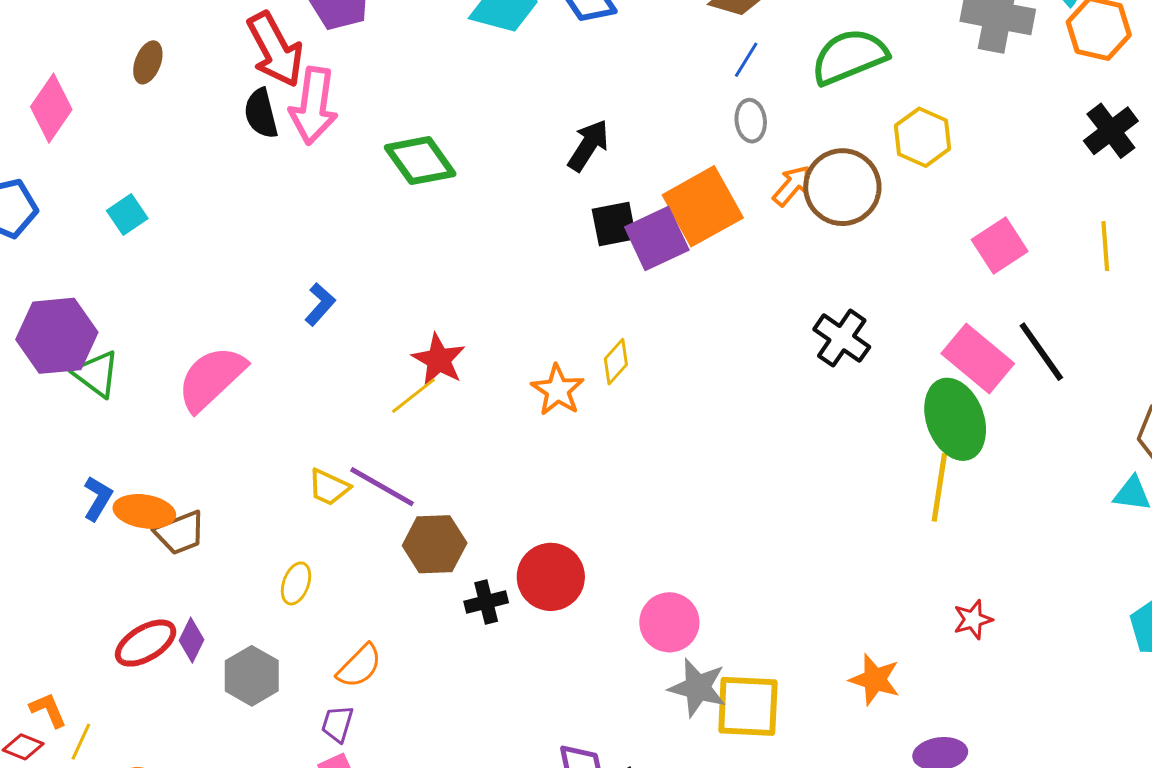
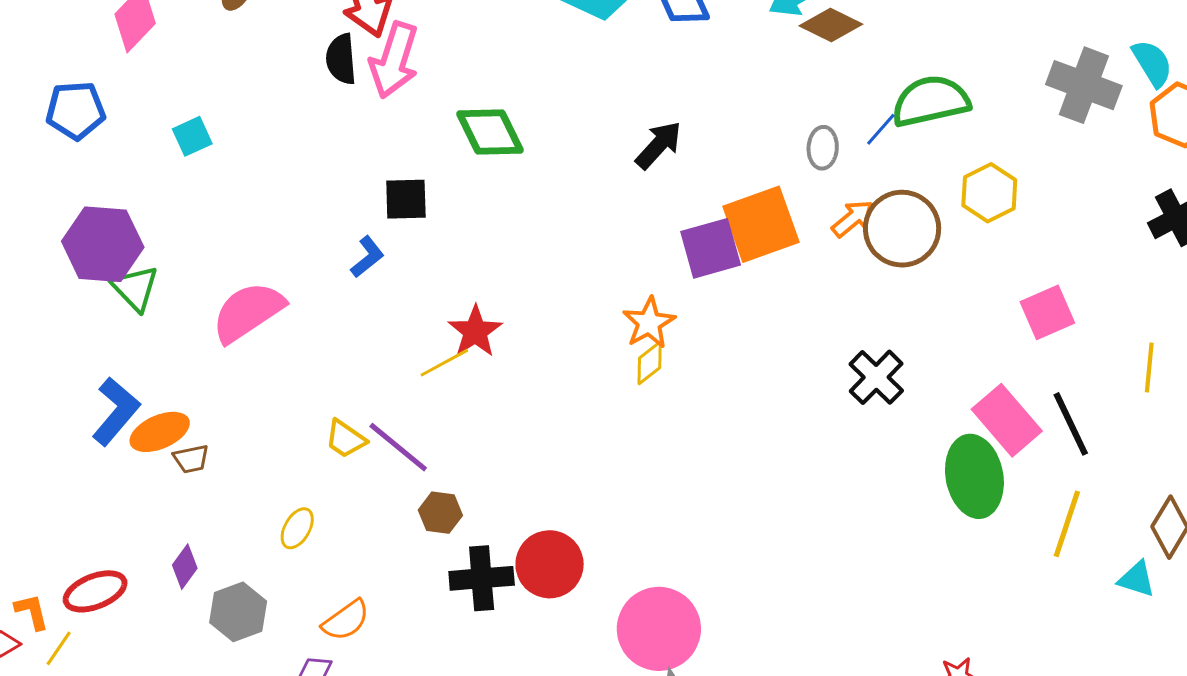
blue line: (746, 60) -> (881, 129), moved
black square: (614, 224) -> (406, 199), moved
yellow line: (1105, 246) -> (1149, 368), moved
orange star: (558, 390) -> (649, 323), moved
yellow line: (939, 487) -> (1067, 524), moved
blue L-shape: (98, 498) -> (116, 411), size x1.5
orange ellipse: (144, 511) -> (160, 432), turned -42
brown trapezoid: (180, 533) -> (191, 459), size x0.7
brown hexagon: (435, 544) -> (440, 513), size x0.7
black cross: (486, 602) -> (482, 578), size x1.5
pink circle: (669, 622) -> (659, 629), size x1.4
red ellipse: (146, 643) -> (95, 591), moved

